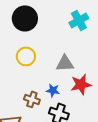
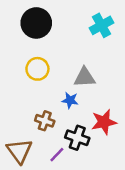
red star: (81, 84) -> (104, 122), moved
blue star: (53, 90) -> (70, 100), moved

